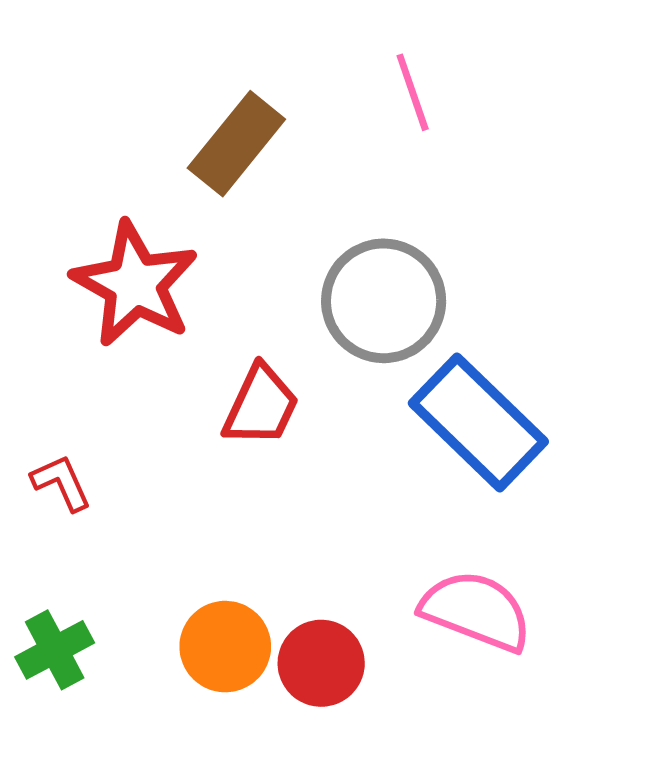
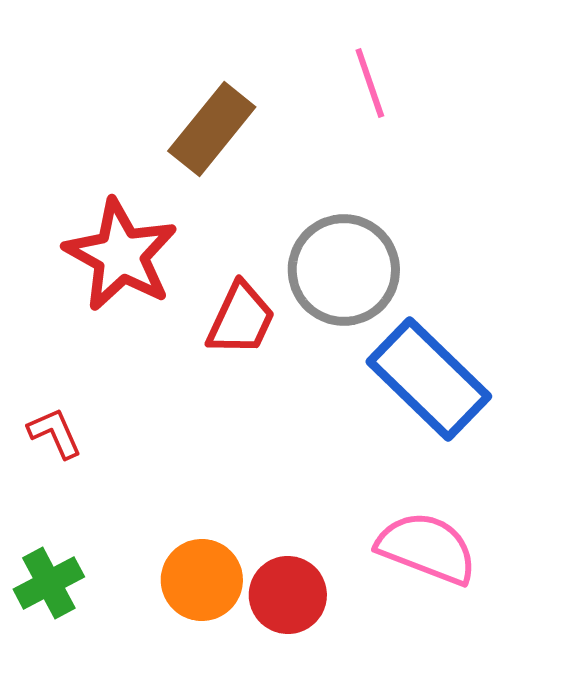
red trapezoid: (261, 406) -> (241, 319), moved

